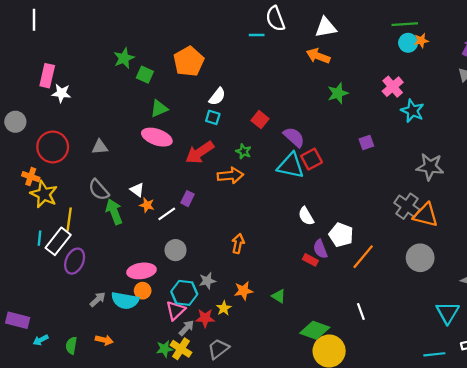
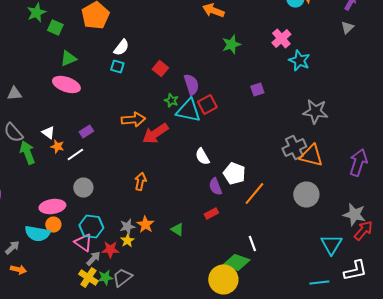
purple semicircle: (294, 137) -> (191, 84), turned 30
green star: (244, 151) -> (171, 100), moved
red arrow: (200, 152) -> (155, 134), moved
purple rectangle: (188, 199) -> (86, 132), moved, turned 32
gray cross: (407, 206) -> (294, 148), turned 30
red rectangle: (310, 260) -> (211, 214), moved, turned -56
gray star: (207, 281) -> (127, 226), moved
orange star: (244, 291) -> (145, 224), turned -30
gray arrow: (98, 299) -> (12, 248), moved
pink triangle: (176, 310) -> (83, 242), turned -42
green diamond: (315, 330) -> (236, 262), moved
green star: (165, 349) -> (105, 278), moved

